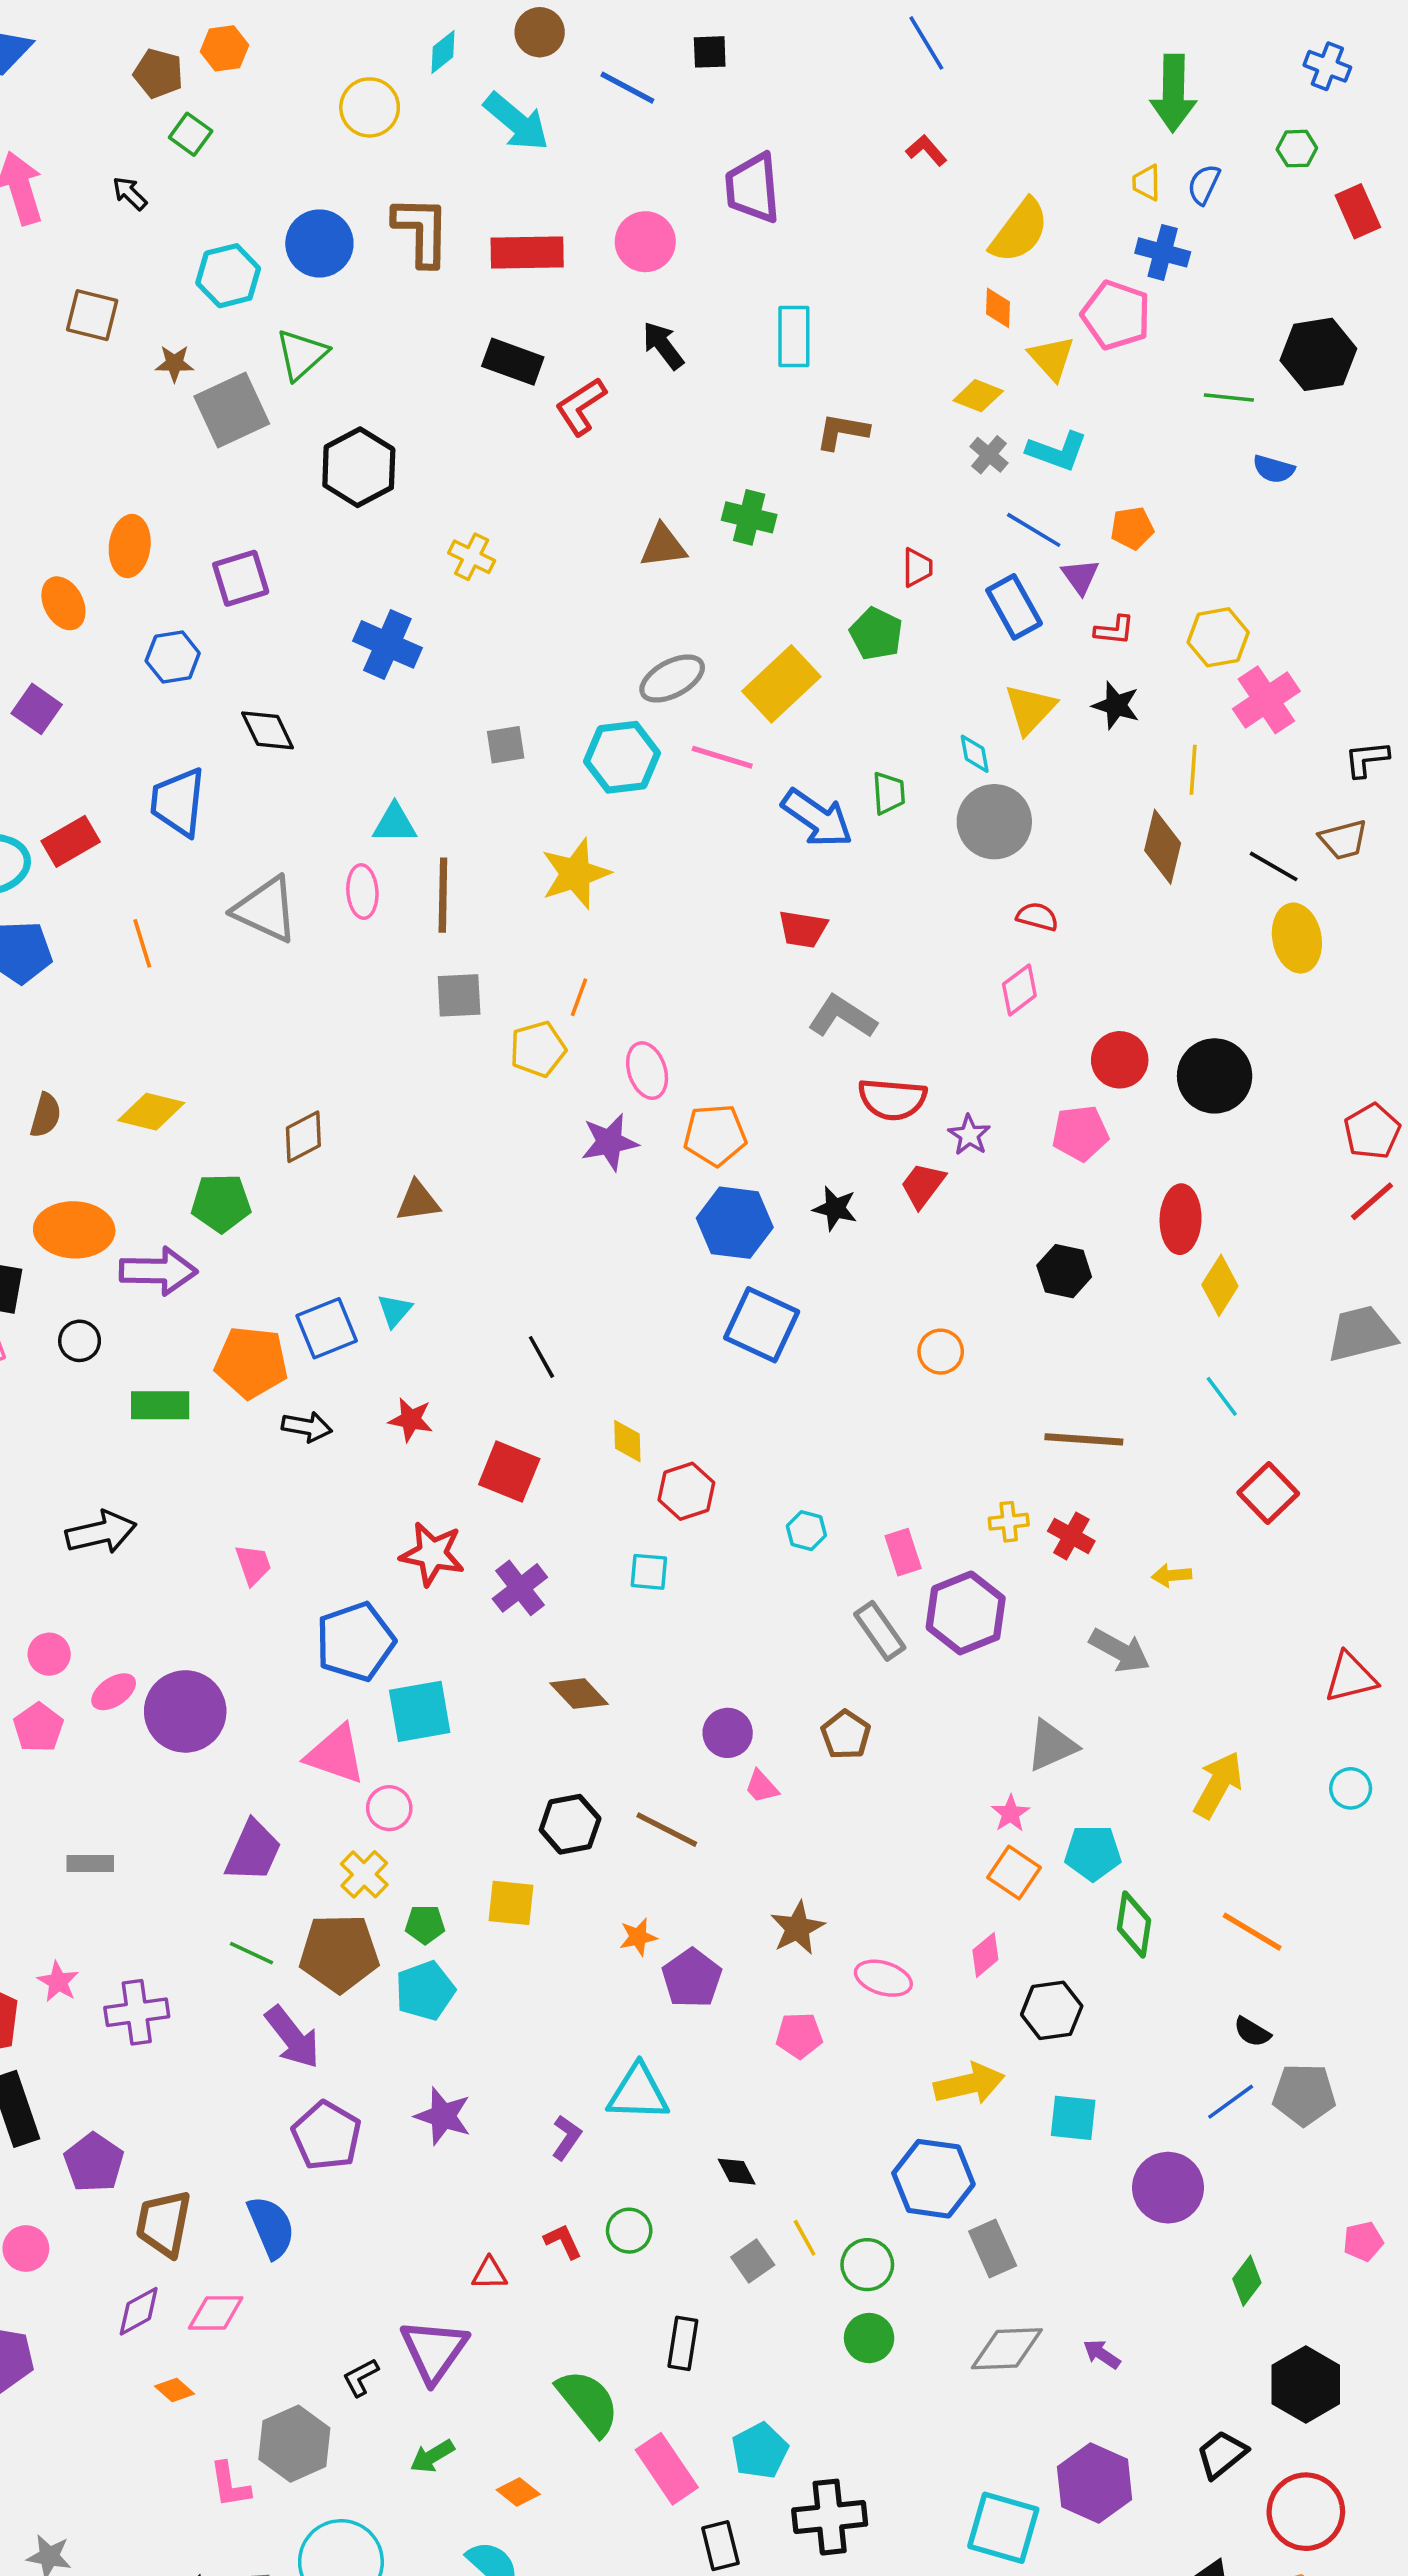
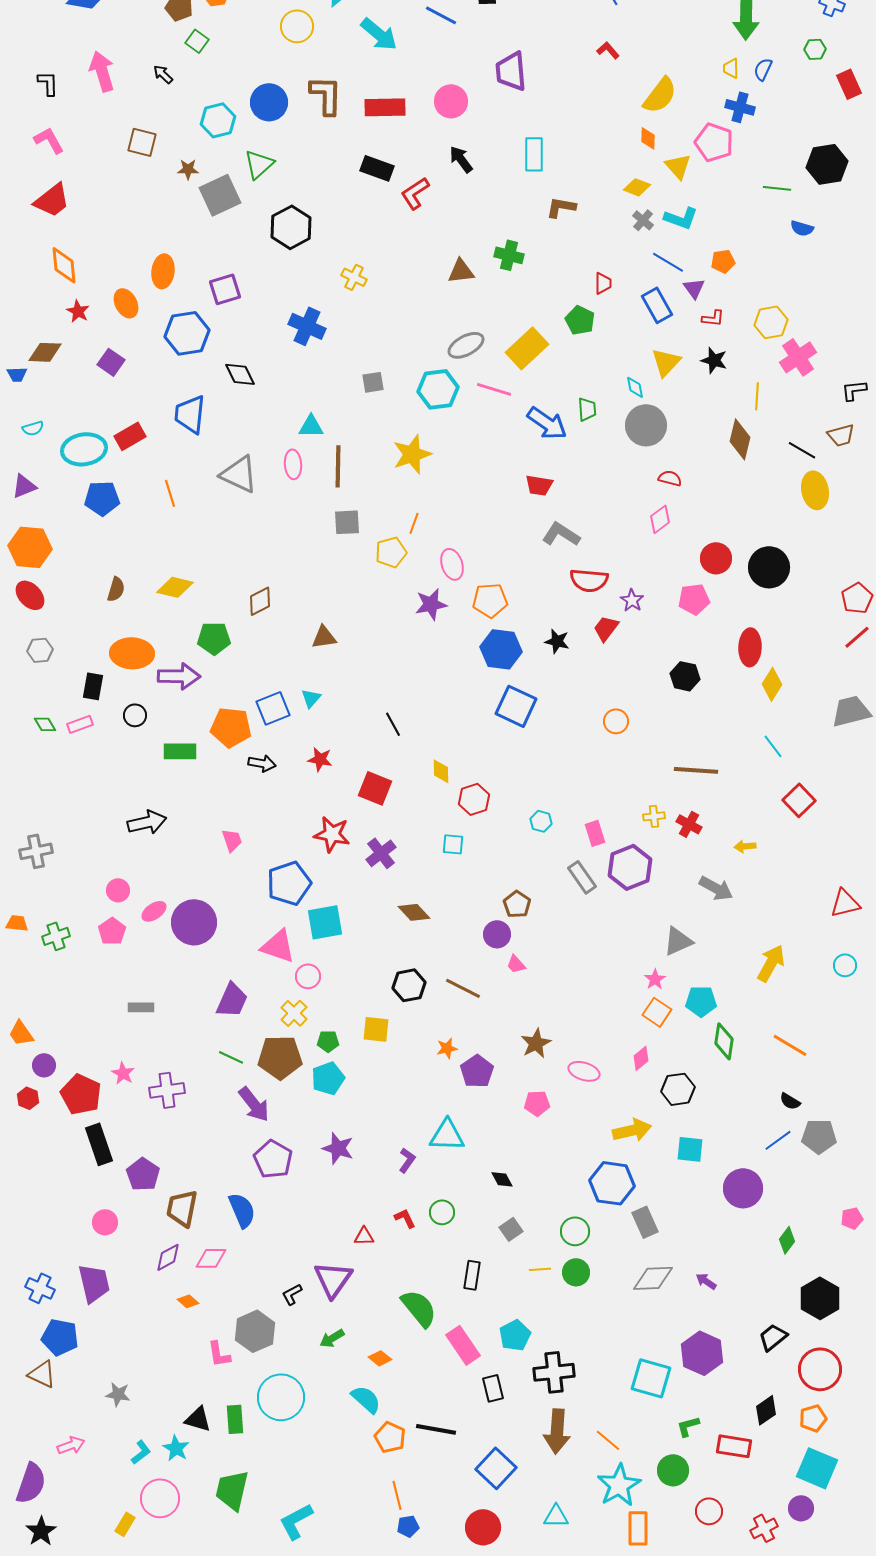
blue hexagon: (173, 657) -> (187, 333), size x1.5
brown pentagon: (846, 1735) -> (517, 904), moved
yellow line: (805, 2238) -> (540, 1269), moved, turned -65

